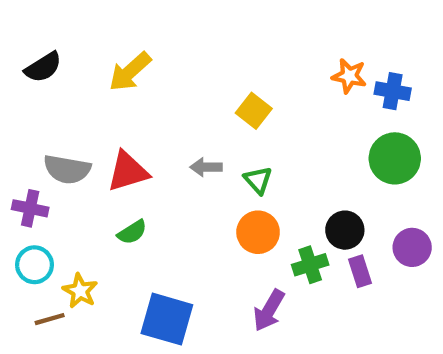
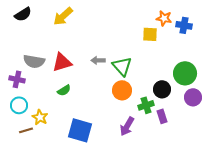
yellow square: (254, 111) -> (150, 34), moved, turned -35
green circle: (395, 158) -> (185, 73), moved
green triangle: (258, 180) -> (122, 66), size x1.5
purple rectangle: (360, 271) -> (162, 116), moved

